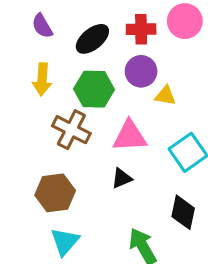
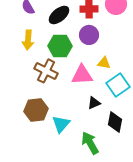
yellow triangle: (165, 96) -> (104, 63), moved
black triangle: (122, 178) -> (94, 103), moved
cyan triangle: (65, 242) -> (61, 124), moved

